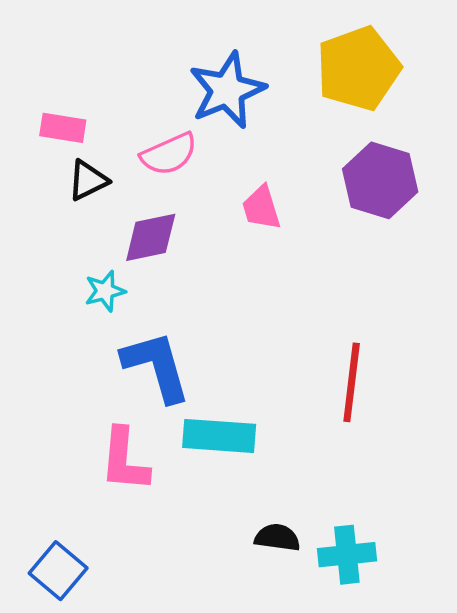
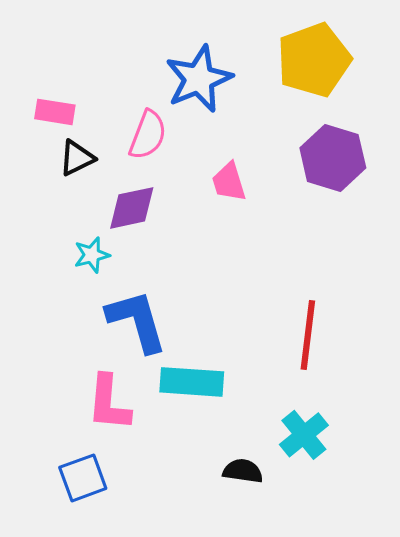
pink semicircle: (169, 154) -> (148, 135), turned -45
cyan cross: (347, 555) -> (304, 435), moved, turned -33
blue square: (58, 571) -> (83, 478), moved, turned 30

